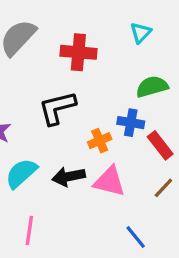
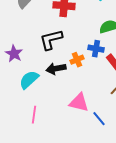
black arrow: (69, 177) -> (56, 69), moved
pink triangle: (109, 181) -> (79, 103), moved

